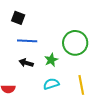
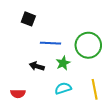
blue line: (27, 41) -> (50, 43), moved

